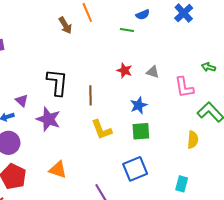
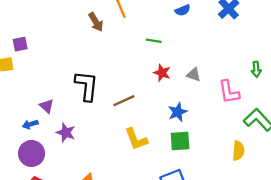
green line: (127, 30) -> (154, 41), moved
green arrow: (209, 67) -> (256, 69), turned -112
brown line: (91, 95) -> (124, 101), turned 66
purple star: (48, 119) -> (66, 133), moved, size x0.7

